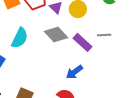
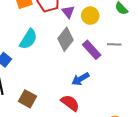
gray diamond: (56, 35) -> (66, 39), turned 75

